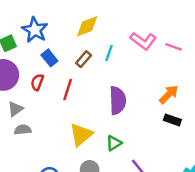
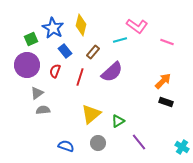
yellow diamond: (87, 26) -> (81, 25), moved, turned -55
pink L-shape: (143, 41) -> (137, 26), moved
cyan line: (109, 53) -> (120, 40), moved, turned 56
purple semicircle: (118, 100) -> (112, 72), moved, turned 50

